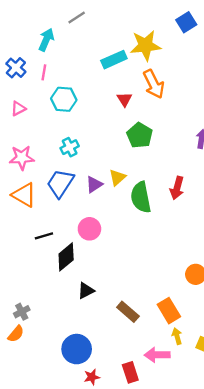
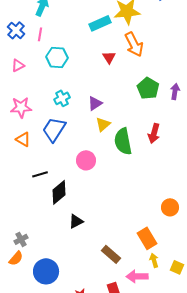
green pentagon: (140, 135) -> (148, 88), moved
purple triangle: (94, 184) -> (95, 103), moved
orange triangle: (24, 195) -> (23, 139), size x0.7
pink circle: (89, 229) -> (86, 160), moved
brown rectangle: (128, 312) -> (111, 254), moved
blue circle: (77, 349) -> (46, 271), moved

